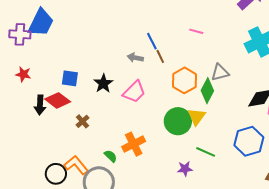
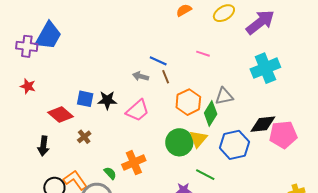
blue line: (152, 41) -> (158, 61), turned -42
blue square: (70, 78) -> (85, 99), moved
black star: (103, 83) -> (107, 100), turned 30
black arrow: (40, 105) -> (43, 146), moved
blue hexagon: (249, 141) -> (234, 145), moved

